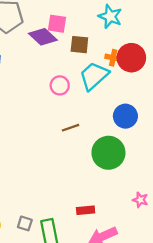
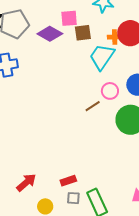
pink square: (57, 24) -> (69, 18), moved
pink circle: (60, 85) -> (110, 91), moved
red rectangle: (86, 210) -> (68, 181), moved

